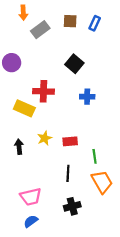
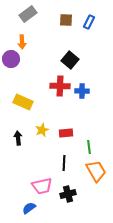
orange arrow: (23, 13) -> (22, 42), moved
gray rectangle: (40, 30) -> (28, 14), moved
red cross: (44, 91) -> (60, 86), moved
pink trapezoid: (31, 197) -> (42, 186), moved

